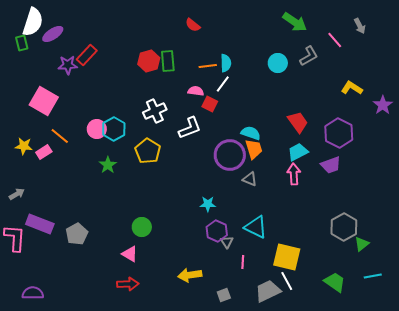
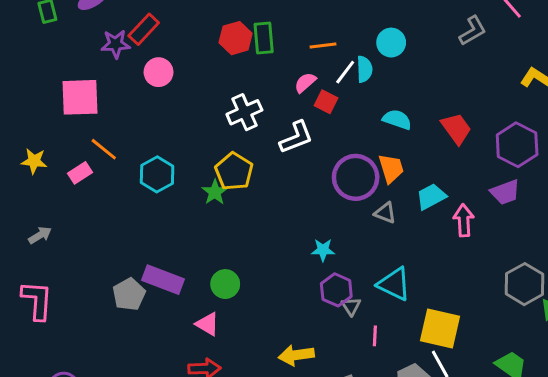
cyan semicircle: (226, 63) -> (364, 69), moved
cyan circle: (278, 63) -> (391, 43), moved
pink semicircle: (196, 91) -> (305, 83), turned -49
pink square: (44, 101) -> (80, 97), turned -32
pink circle: (97, 129) -> (159, 72), moved
cyan hexagon: (114, 129) -> (157, 174), moved
cyan semicircle: (251, 133) -> (397, 120), moved
yellow star: (24, 146) -> (34, 161), moved
cyan trapezoid: (298, 152) -> (431, 197), moved
green star: (108, 165) -> (215, 192), moved
pink arrow: (294, 174) -> (464, 220), moved
purple rectangle: (40, 224) -> (163, 280), moved

